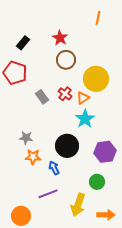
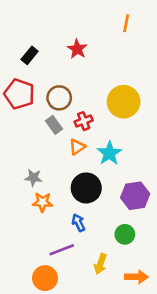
brown circle: (66, 60) -> (59, 98), moved
red cross: (65, 94) -> (84, 121), turned 32
orange triangle: (83, 98) -> (77, 147), moved
blue arrow: (54, 168) -> (78, 223), moved
yellow arrow: (78, 205) -> (100, 264), size x0.7
orange circle: (21, 216) -> (45, 278), moved

